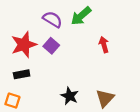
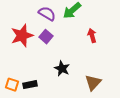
black rectangle: (22, 74) -> (30, 85), moved
black star: (70, 96) -> (62, 69), moved

